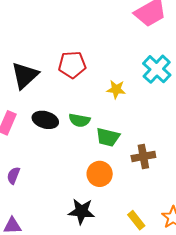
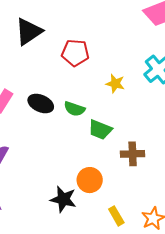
black triangle: (25, 75) -> (29, 32), moved
orange circle: (100, 174) -> (90, 180), moved

